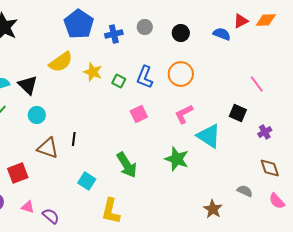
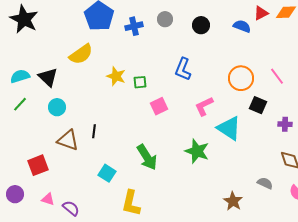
yellow star: (93, 72) -> (116, 76), moved
orange circle: (181, 74) -> (241, 78), moved
blue L-shape: (145, 77) -> (183, 69), moved
green square: (119, 81) -> (140, 82), moved, turned -32
purple cross: (265, 132) -> (285, 124), turned 32

